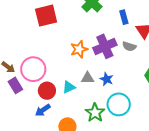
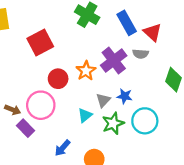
blue rectangle: (124, 17) -> (127, 23), size x1.5
gray triangle: (88, 78) -> (103, 100), turned -32
red circle: (47, 91) -> (58, 79), moved
green star: (95, 113) -> (113, 123), moved, turned 30

